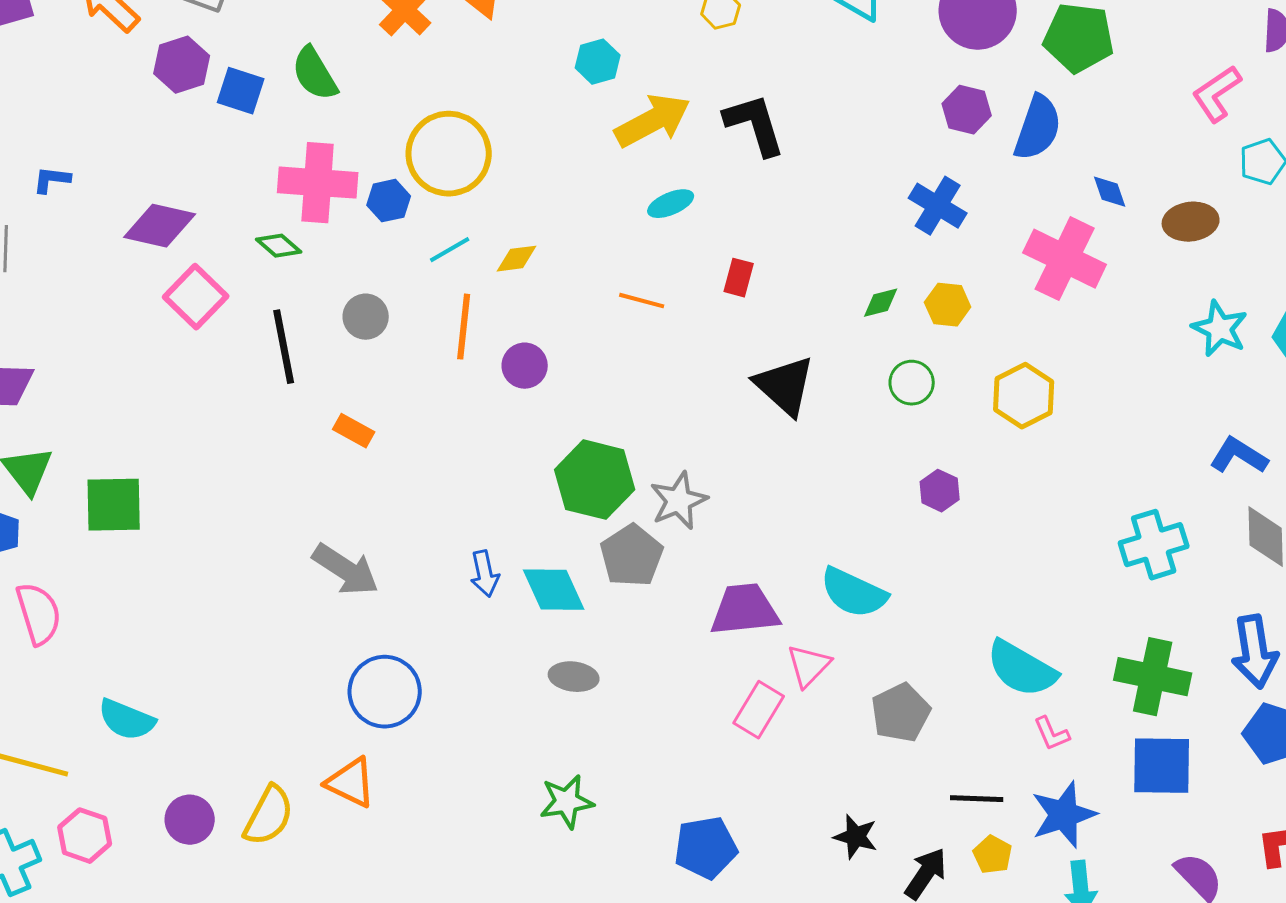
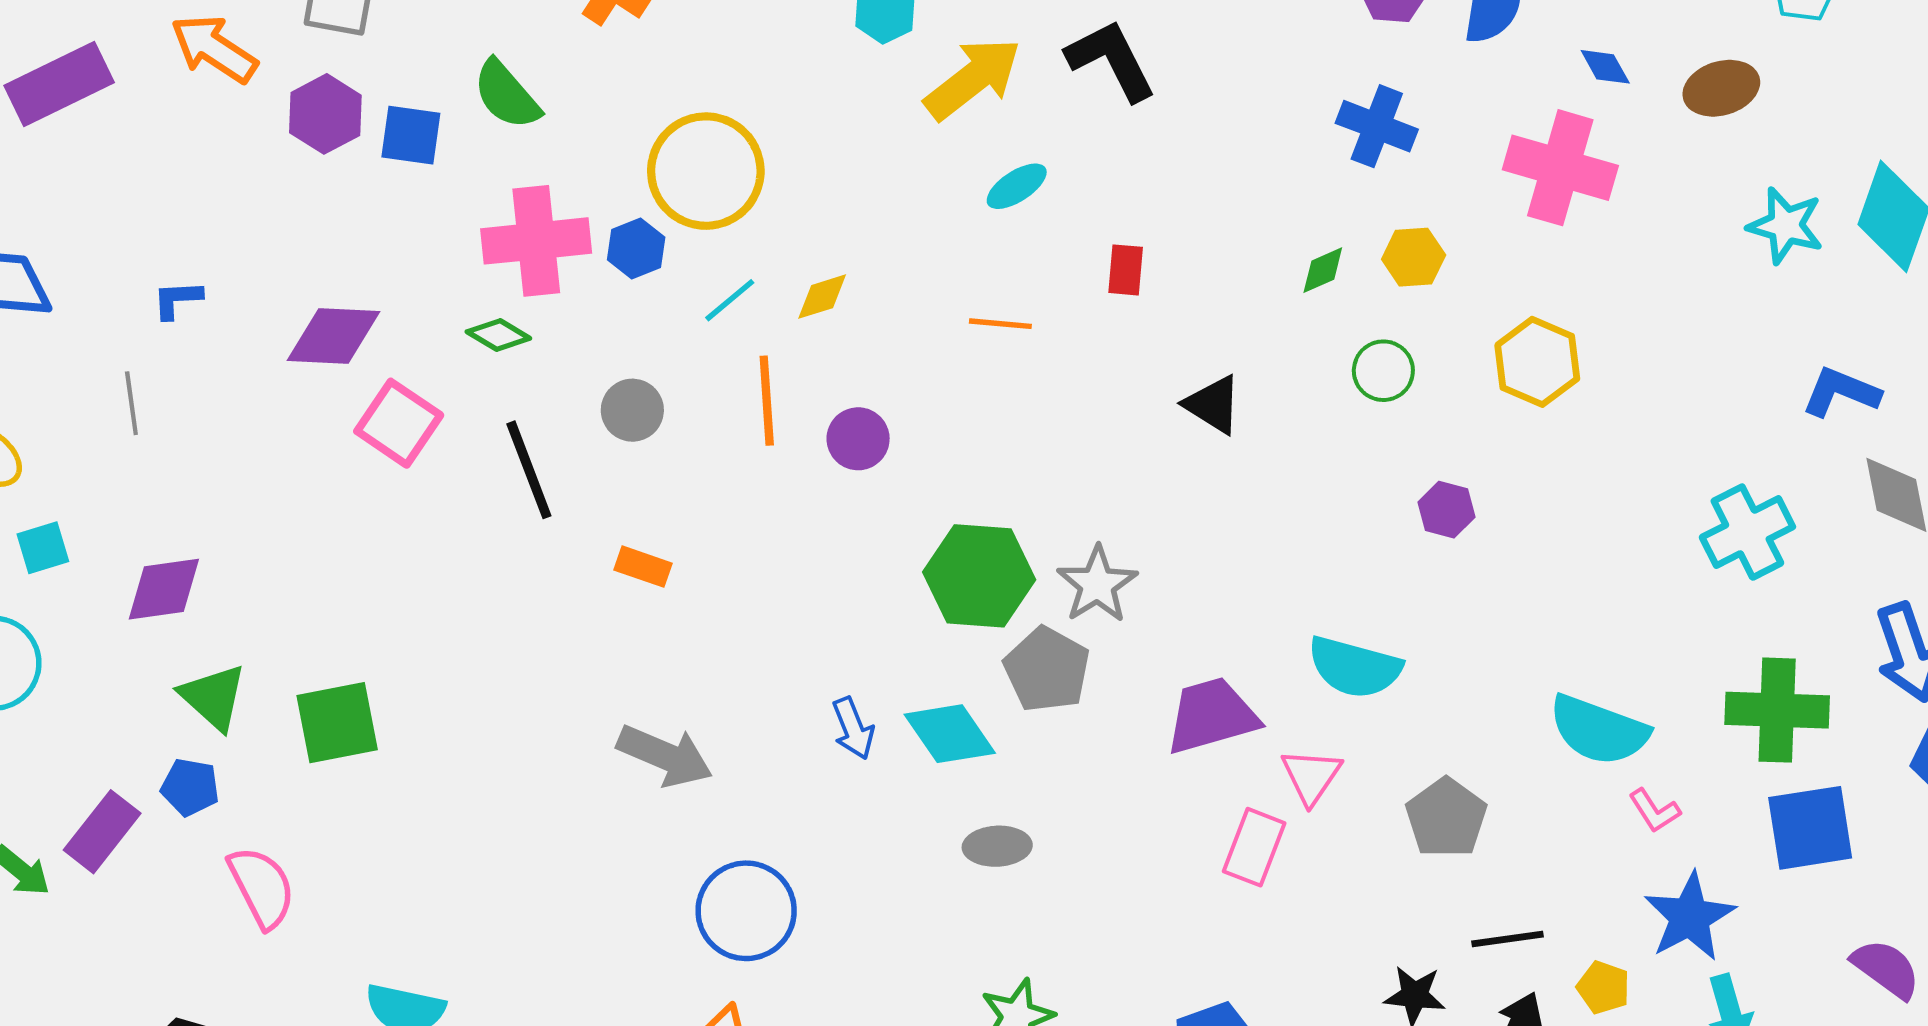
black triangle: (785, 386) -> (1213, 405), size x0.7
black line: (977, 799) -> (1508, 939), moved

